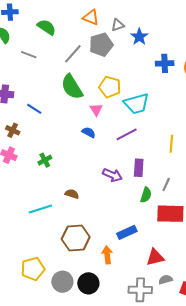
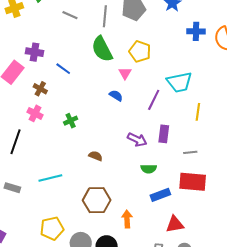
gray line: (73, 54) -> (105, 16), turned -40
gray line: (29, 55) -> (70, 15), moved
cyan trapezoid: (136, 104) -> (179, 82), moved
purple line: (127, 134) -> (154, 100), turned -40
gray line: (166, 185) -> (190, 152), turned 56
green semicircle: (146, 195) -> (149, 169), moved, turned 70
cyan line: (40, 209) -> (50, 178), moved
blue rectangle: (127, 232) -> (160, 195), moved

